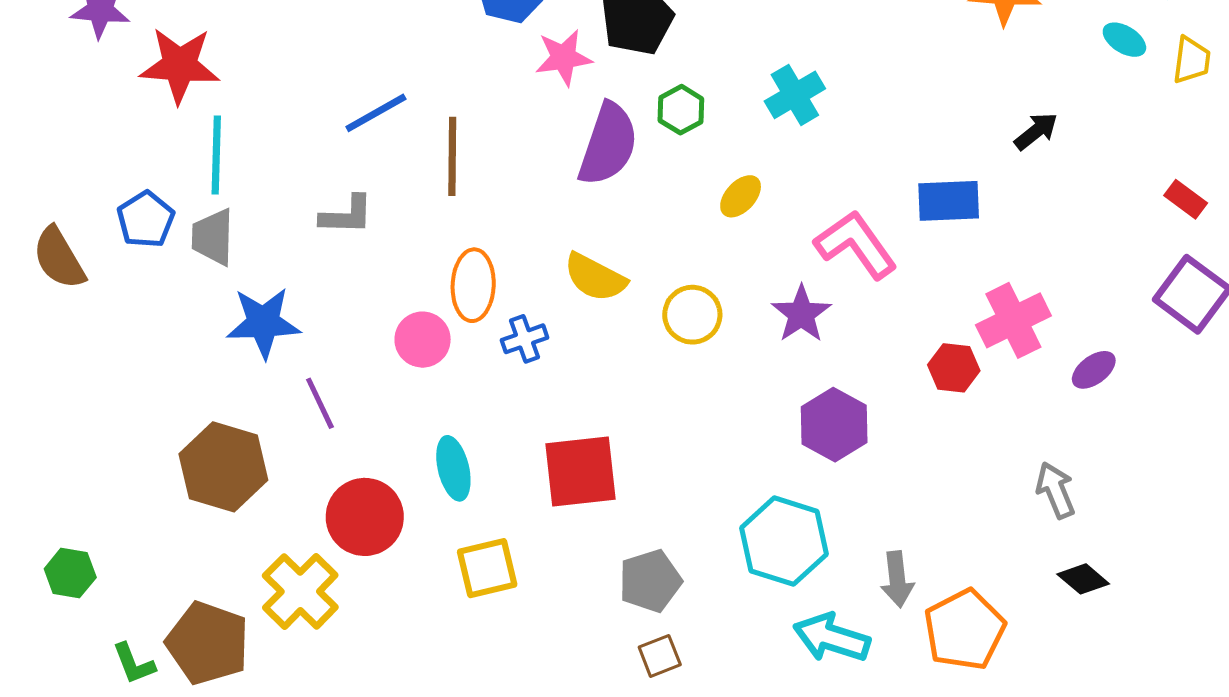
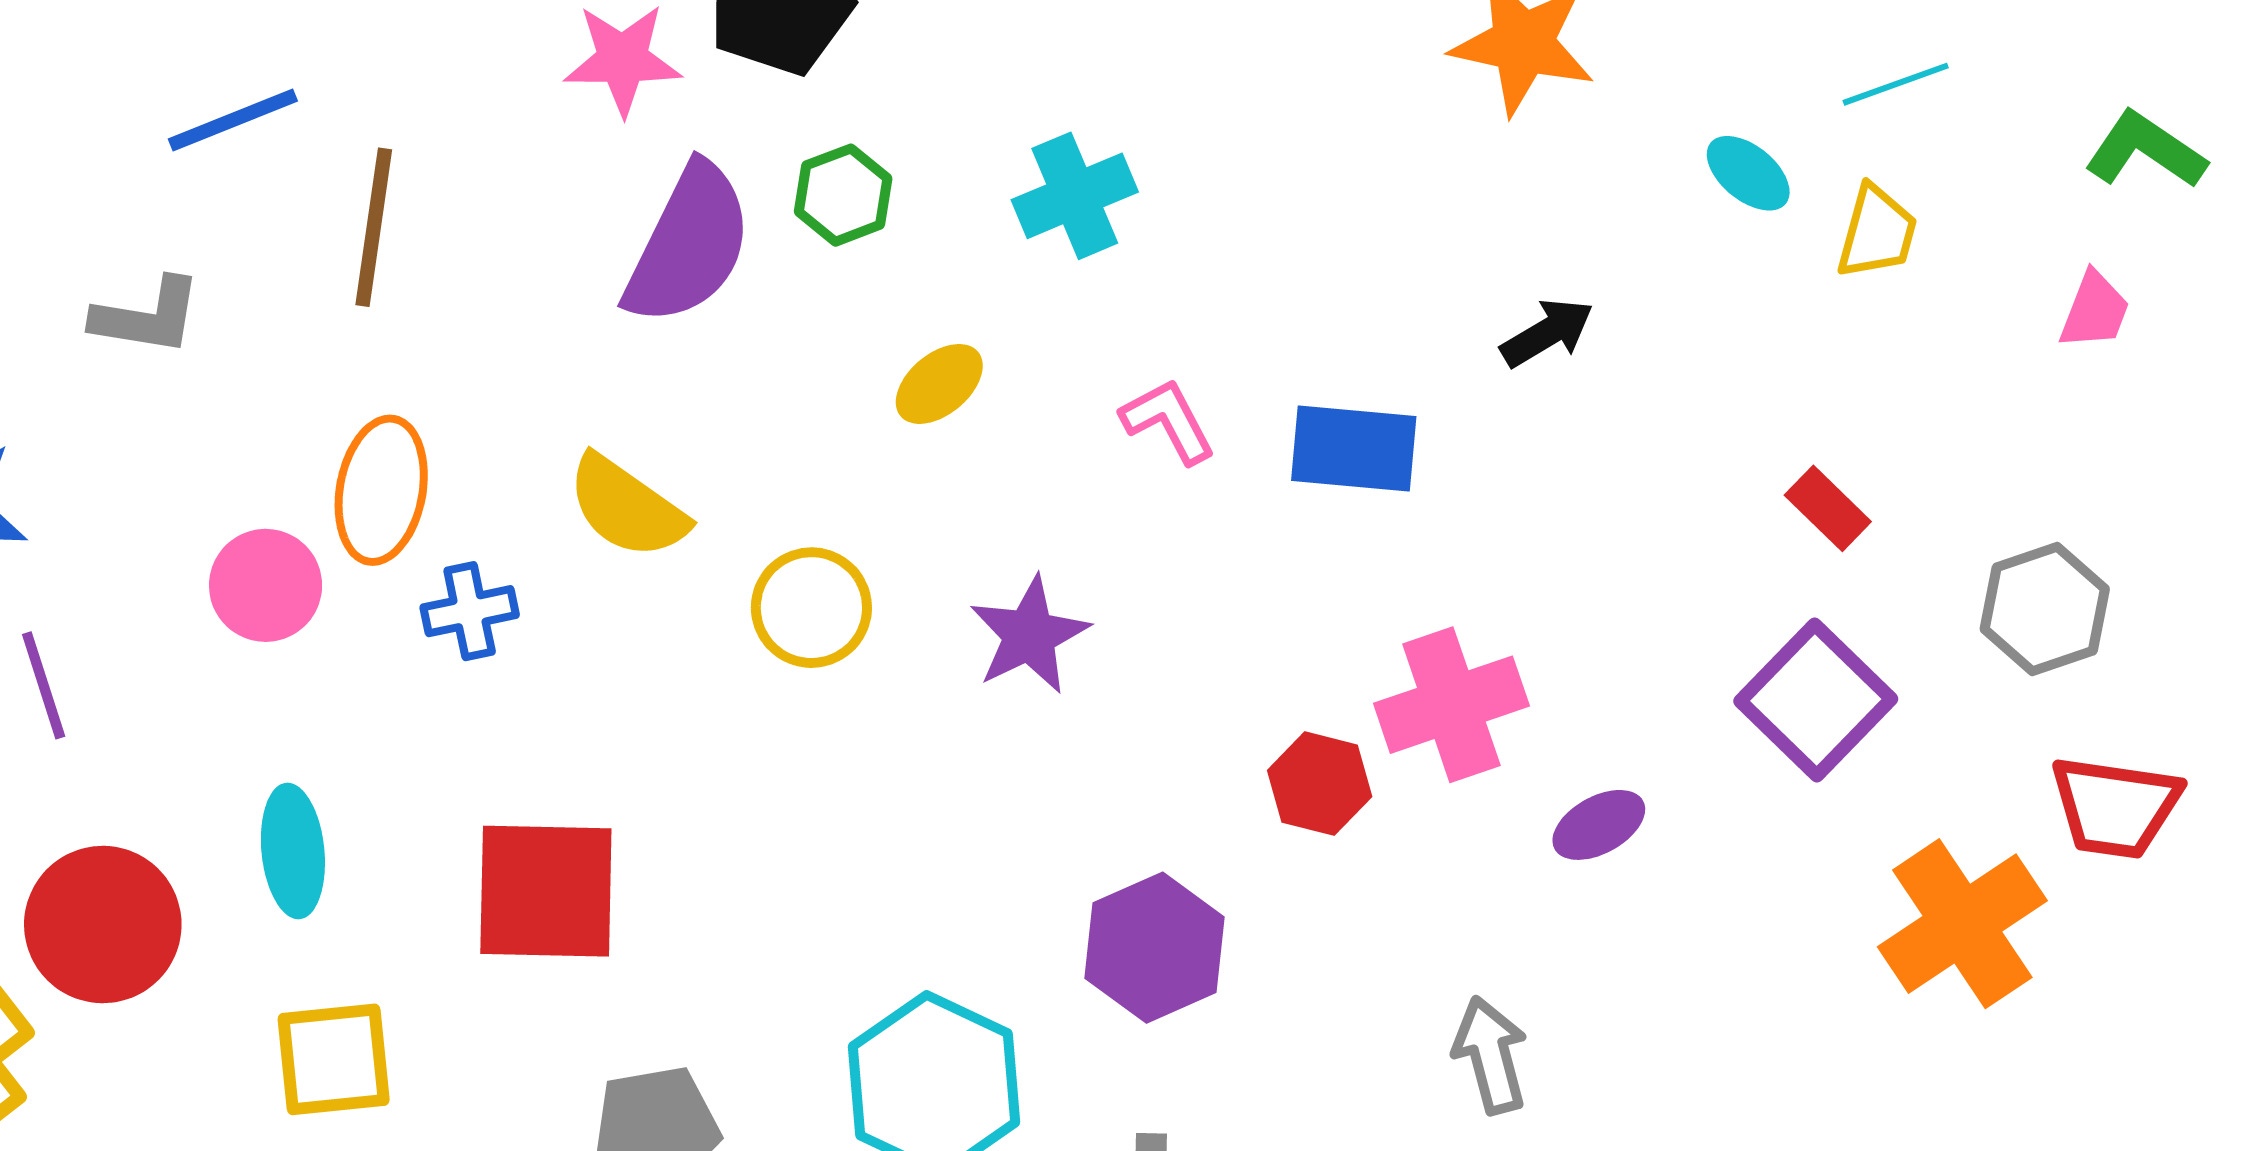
pink L-shape: (856, 245) -> (1168, 421), moved, size x0.6
purple hexagon: (834, 425) -> (1155, 948), moved

